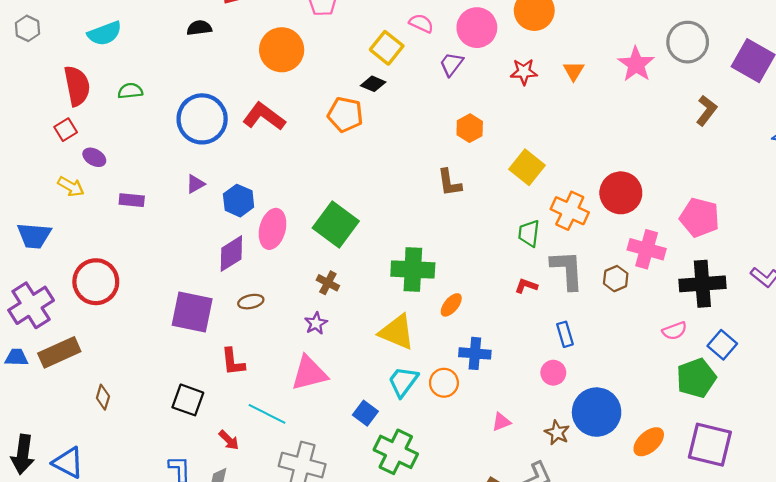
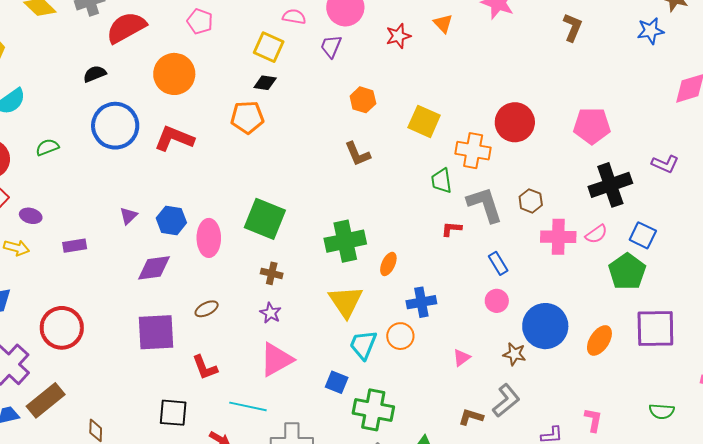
blue circle: (202, 119) -> (115, 126), moved
pink cross: (647, 249) -> (558, 237), moved
purple diamond: (231, 254) -> (154, 268), moved, turned 39
yellow triangle: (397, 332) -> (346, 302), turned 48

